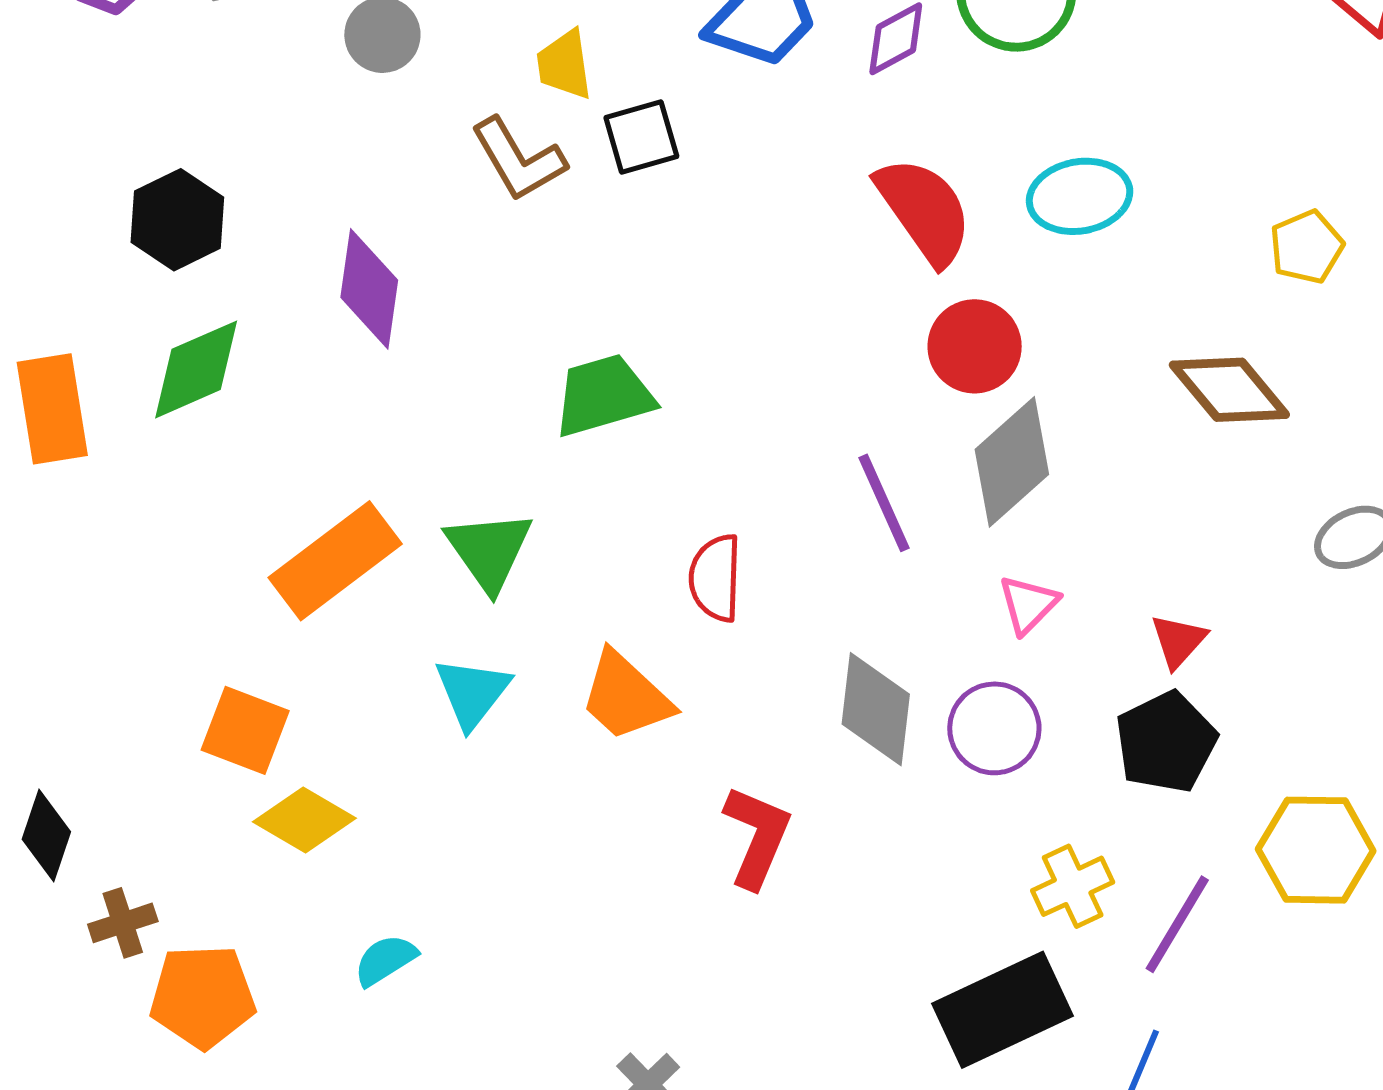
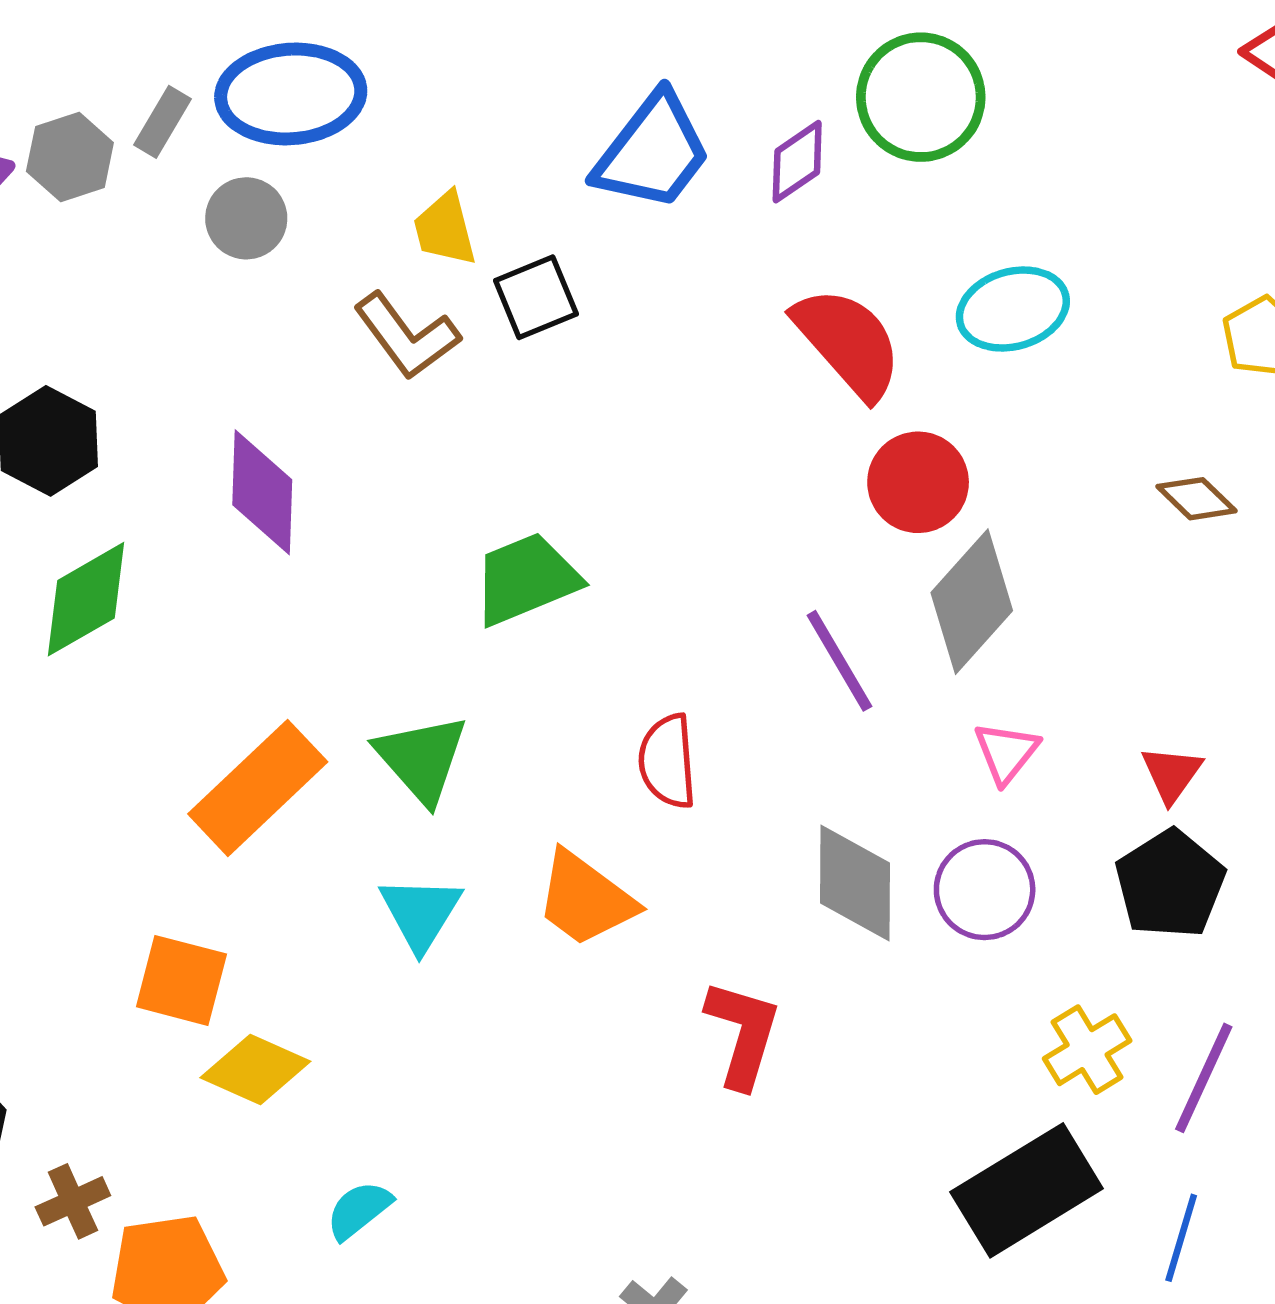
brown diamond: (1229, 390) -> (1197, 499), size x0.6

